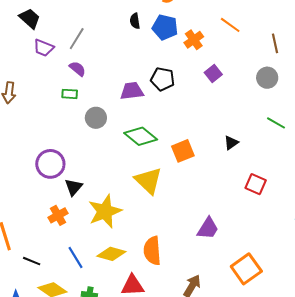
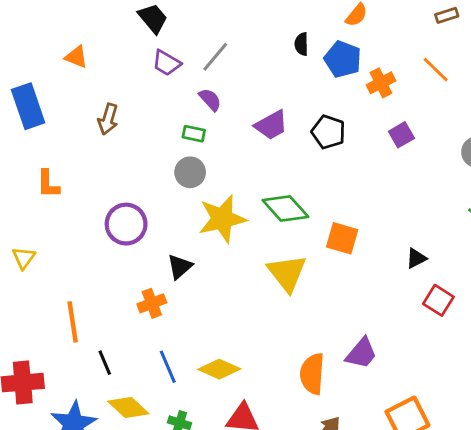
purple trapezoid: (132, 91) -> (271, 125), moved, turned 150
gray circle: (96, 118) -> (190, 172), moved
black triangle: (231, 143) -> (416, 258), moved
orange square: (183, 151) -> (342, 238), turned 30
purple circle: (50, 164) -> (126, 224), moved
yellow star: (105, 211) -> (222, 219), moved
orange semicircle: (152, 251) -> (312, 374), moved
black line: (32, 261) -> (105, 363), turned 36

